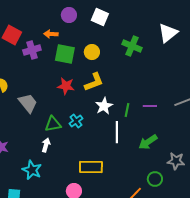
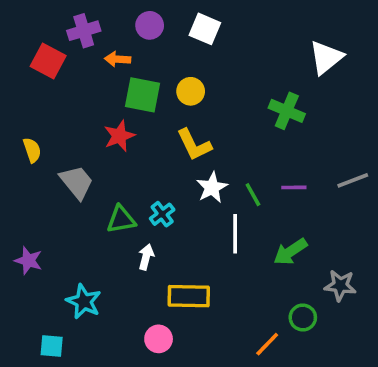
green cross: (132, 46) -> (287, 111), moved
purple cross: (32, 50) -> (84, 31), moved
yellow L-shape: (94, 82) -> (194, 145), turned 85
red star: (66, 86) -> (119, 136), moved, turned -30
green line: (127, 110) -> (253, 195), turned -40
white arrow: (46, 145) -> (146, 257), moved

